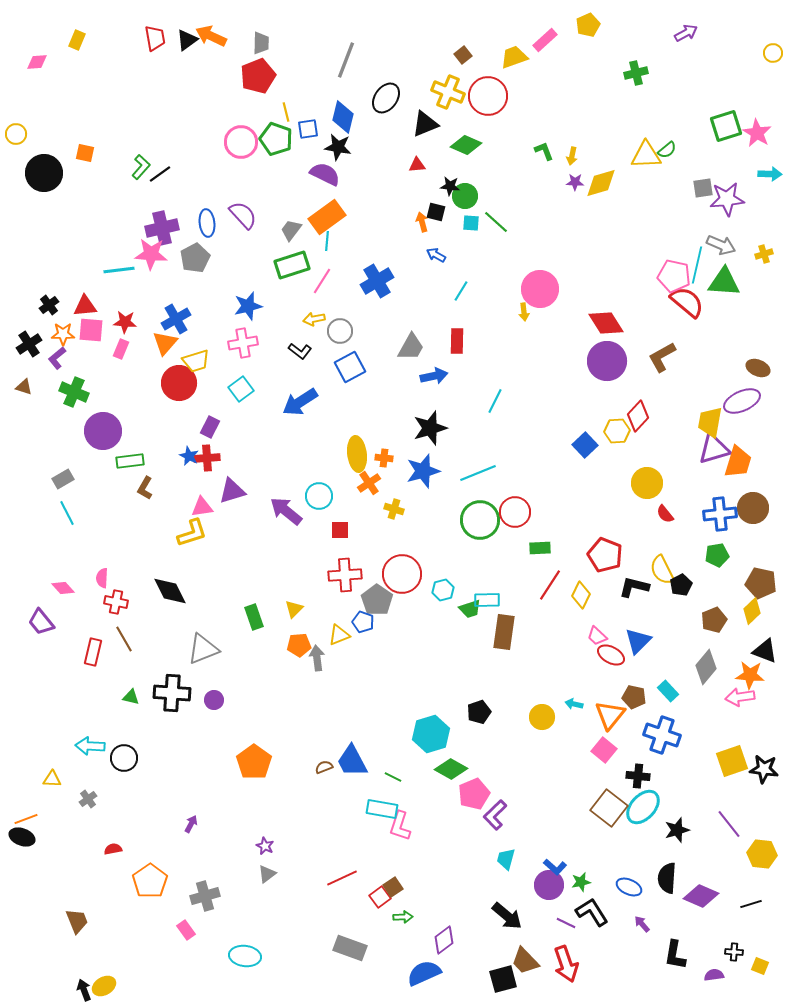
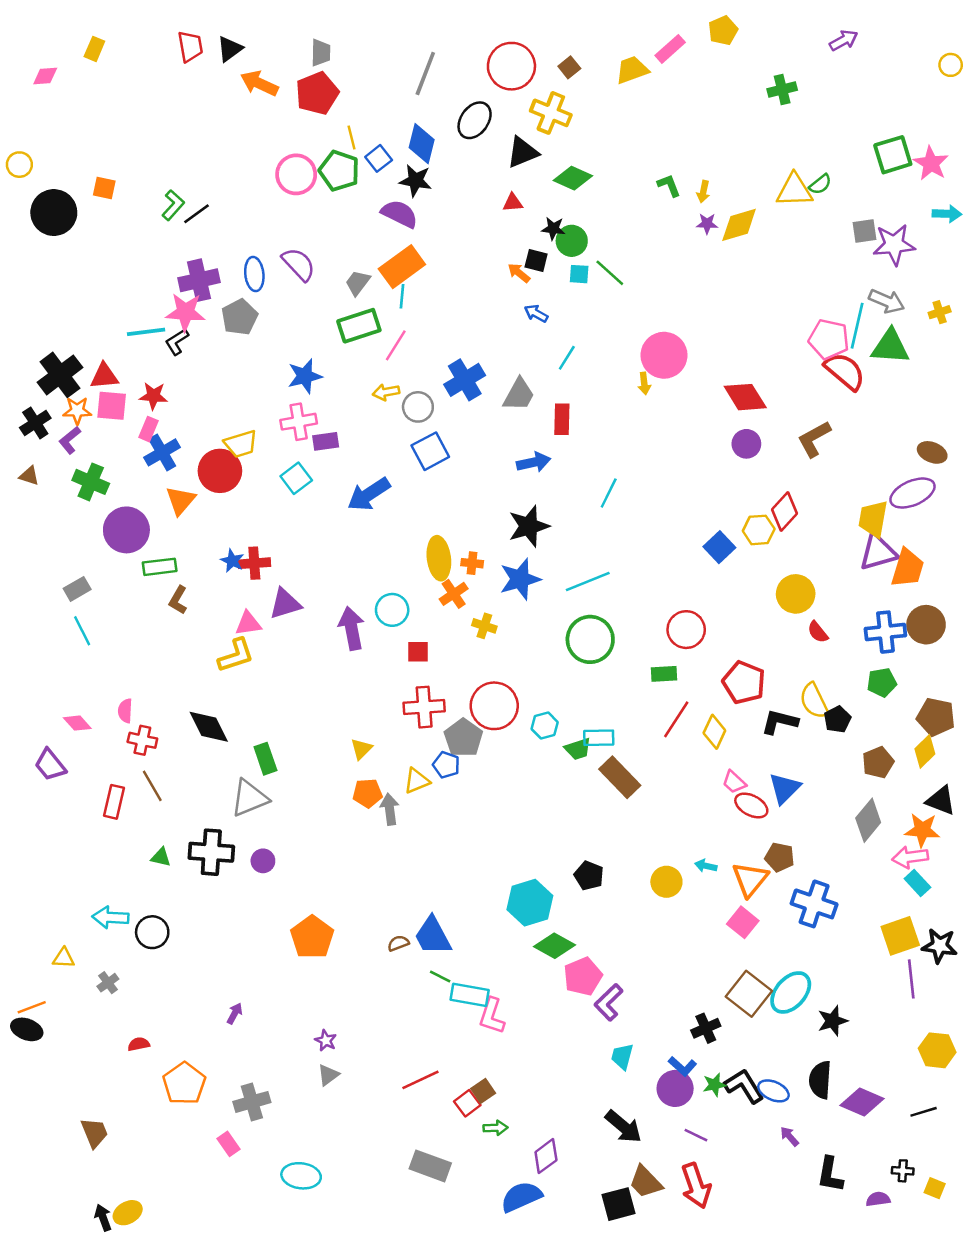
orange arrow: (211, 36) -> (259, 83), moved
red circle: (488, 96) -> (511, 66), moved
blue square: (308, 129) -> (379, 158), turned -30
orange arrow: (422, 222) -> (519, 273), turned -36
blue cross: (377, 281) -> (465, 380), moved
black cross: (49, 305) -> (60, 375), size x1.8
blue cross: (176, 319) -> (162, 452), moved
orange triangle: (165, 343) -> (181, 500), moved
gray trapezoid: (411, 347) -> (519, 395), moved
black L-shape: (300, 351) -> (177, 342), moved, turned 110
purple circle: (607, 361) -> (746, 444), size x0.6
purple rectangle: (210, 427) -> (326, 441), moved, turned 55
purple arrow: (286, 511) -> (352, 628), turned 40
red circle: (515, 512) -> (686, 630), moved
green rectangle: (254, 617) -> (265, 759), moved
brown rectangle: (504, 632) -> (620, 777), turned -52
cyan rectangle: (668, 691) -> (917, 883), moved
black pentagon: (479, 712) -> (589, 876), turned -30
black cross: (638, 776) -> (706, 1028), moved, turned -30
green line: (393, 777) -> (440, 976), moved
purple line: (729, 824) -> (911, 979), moved, turned 32
black L-shape: (592, 912) -> (744, 1086), moved

